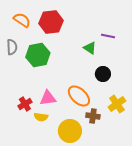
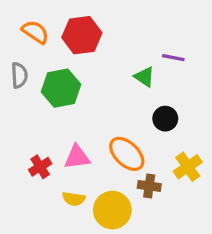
yellow semicircle: (41, 117) -> (74, 199), moved

